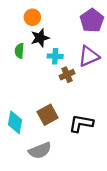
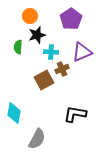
purple pentagon: (92, 20) -> (71, 19), moved
brown square: (48, 115) -> (44, 80), moved
gray semicircle: (40, 151) -> (37, 139), turned -40

